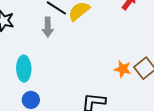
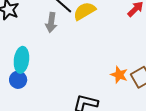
blue circle: (31, 100) -> (18, 80), moved

